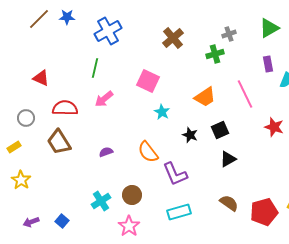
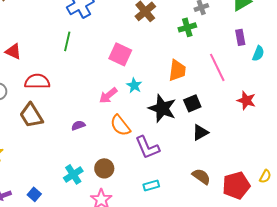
orange trapezoid: (205, 97) -> (177, 70), turned -50
pink arrow: (104, 99) -> (108, 95), moved
black star: (190, 135) -> (162, 108), size x1.8
cyan rectangle: (179, 212) -> (151, 185), size x0.7

